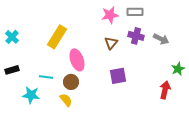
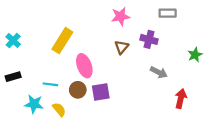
gray rectangle: (135, 12) -> (168, 13), moved
gray arrow: (161, 39) -> (159, 72), moved
green star: (178, 69) -> (195, 55), moved
purple square: (118, 76) -> (101, 92), moved
yellow semicircle: (66, 100) -> (59, 110), moved

